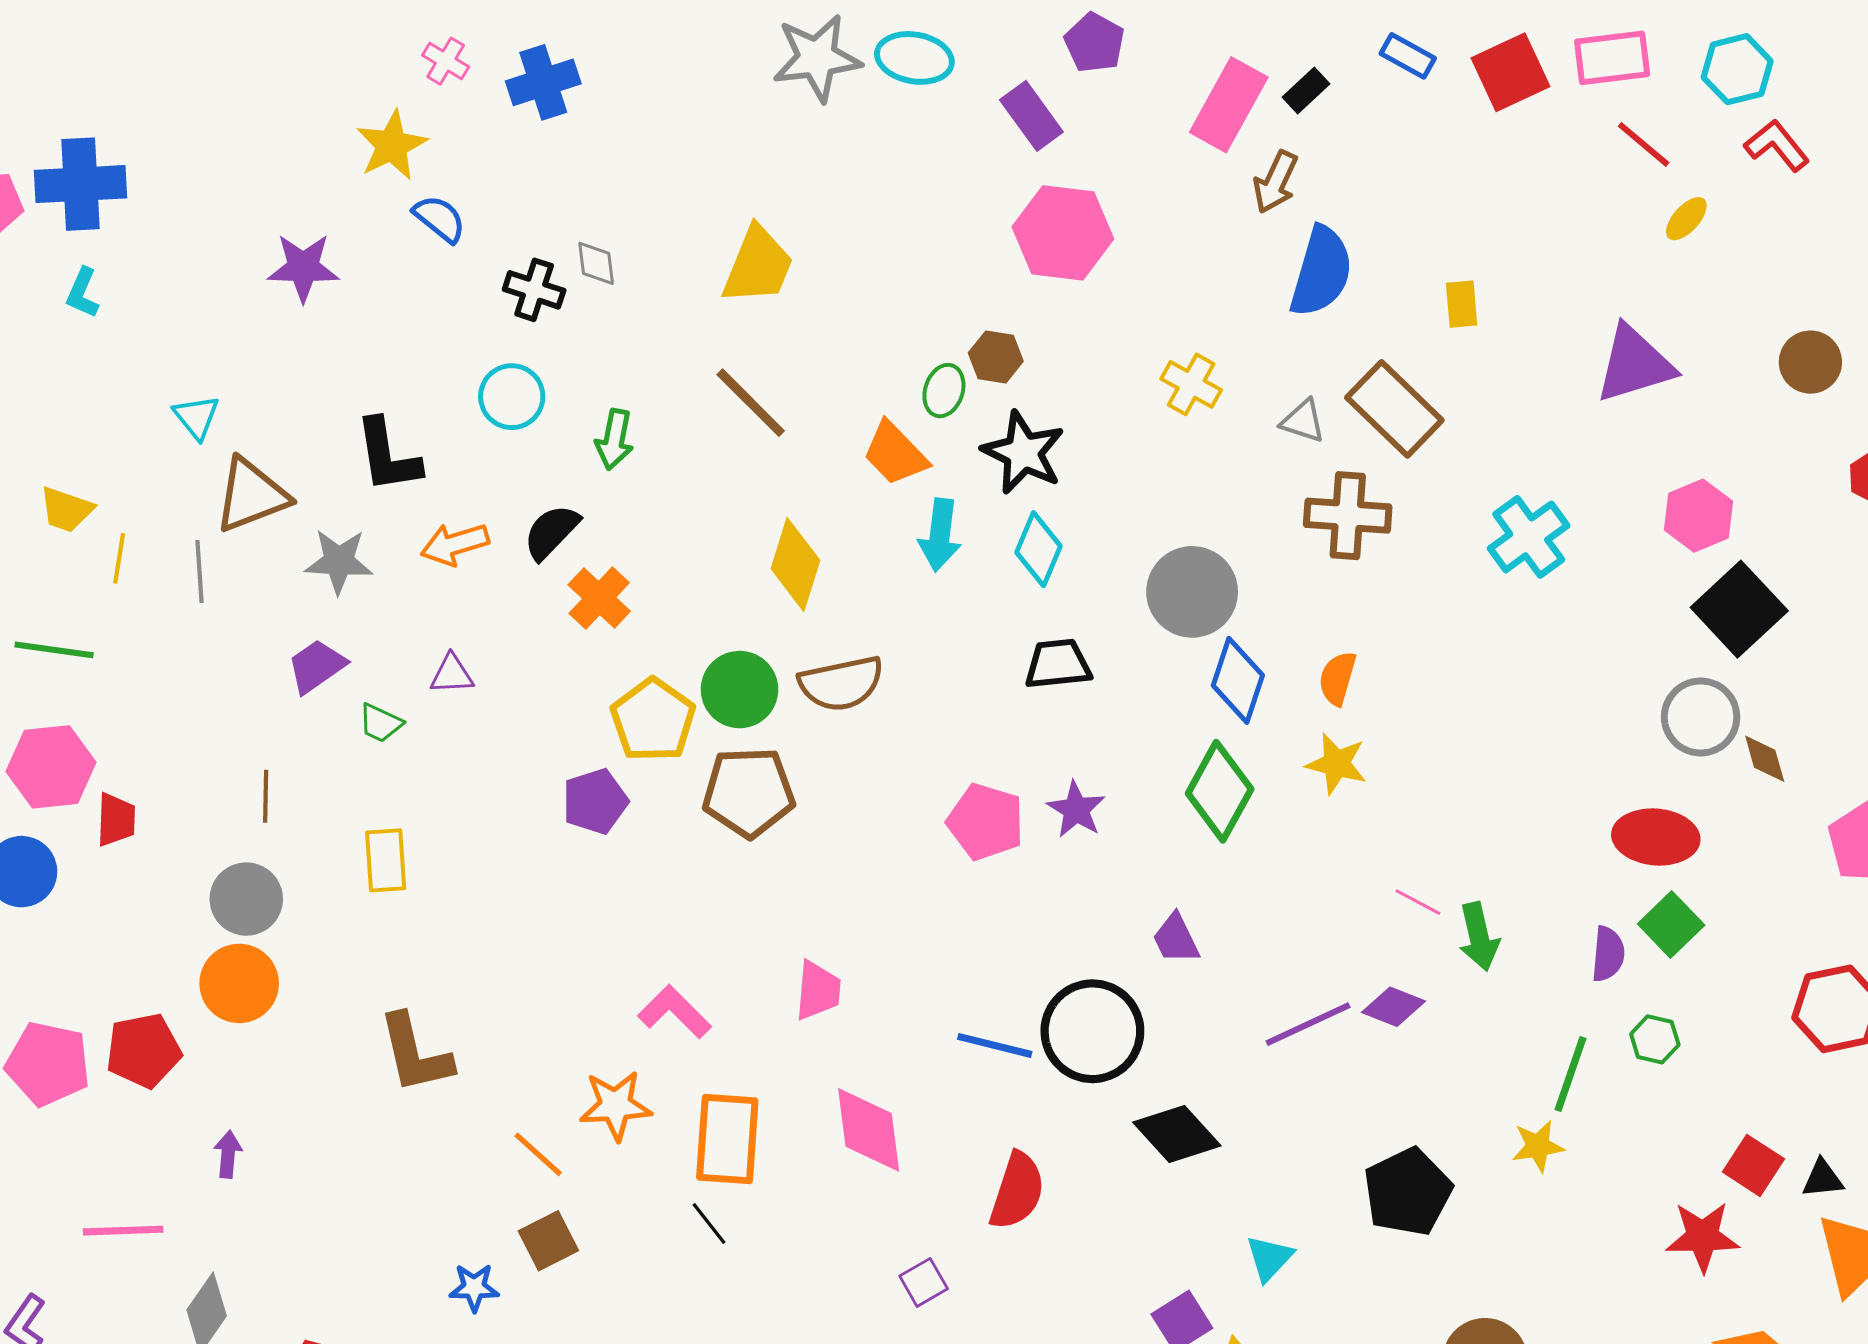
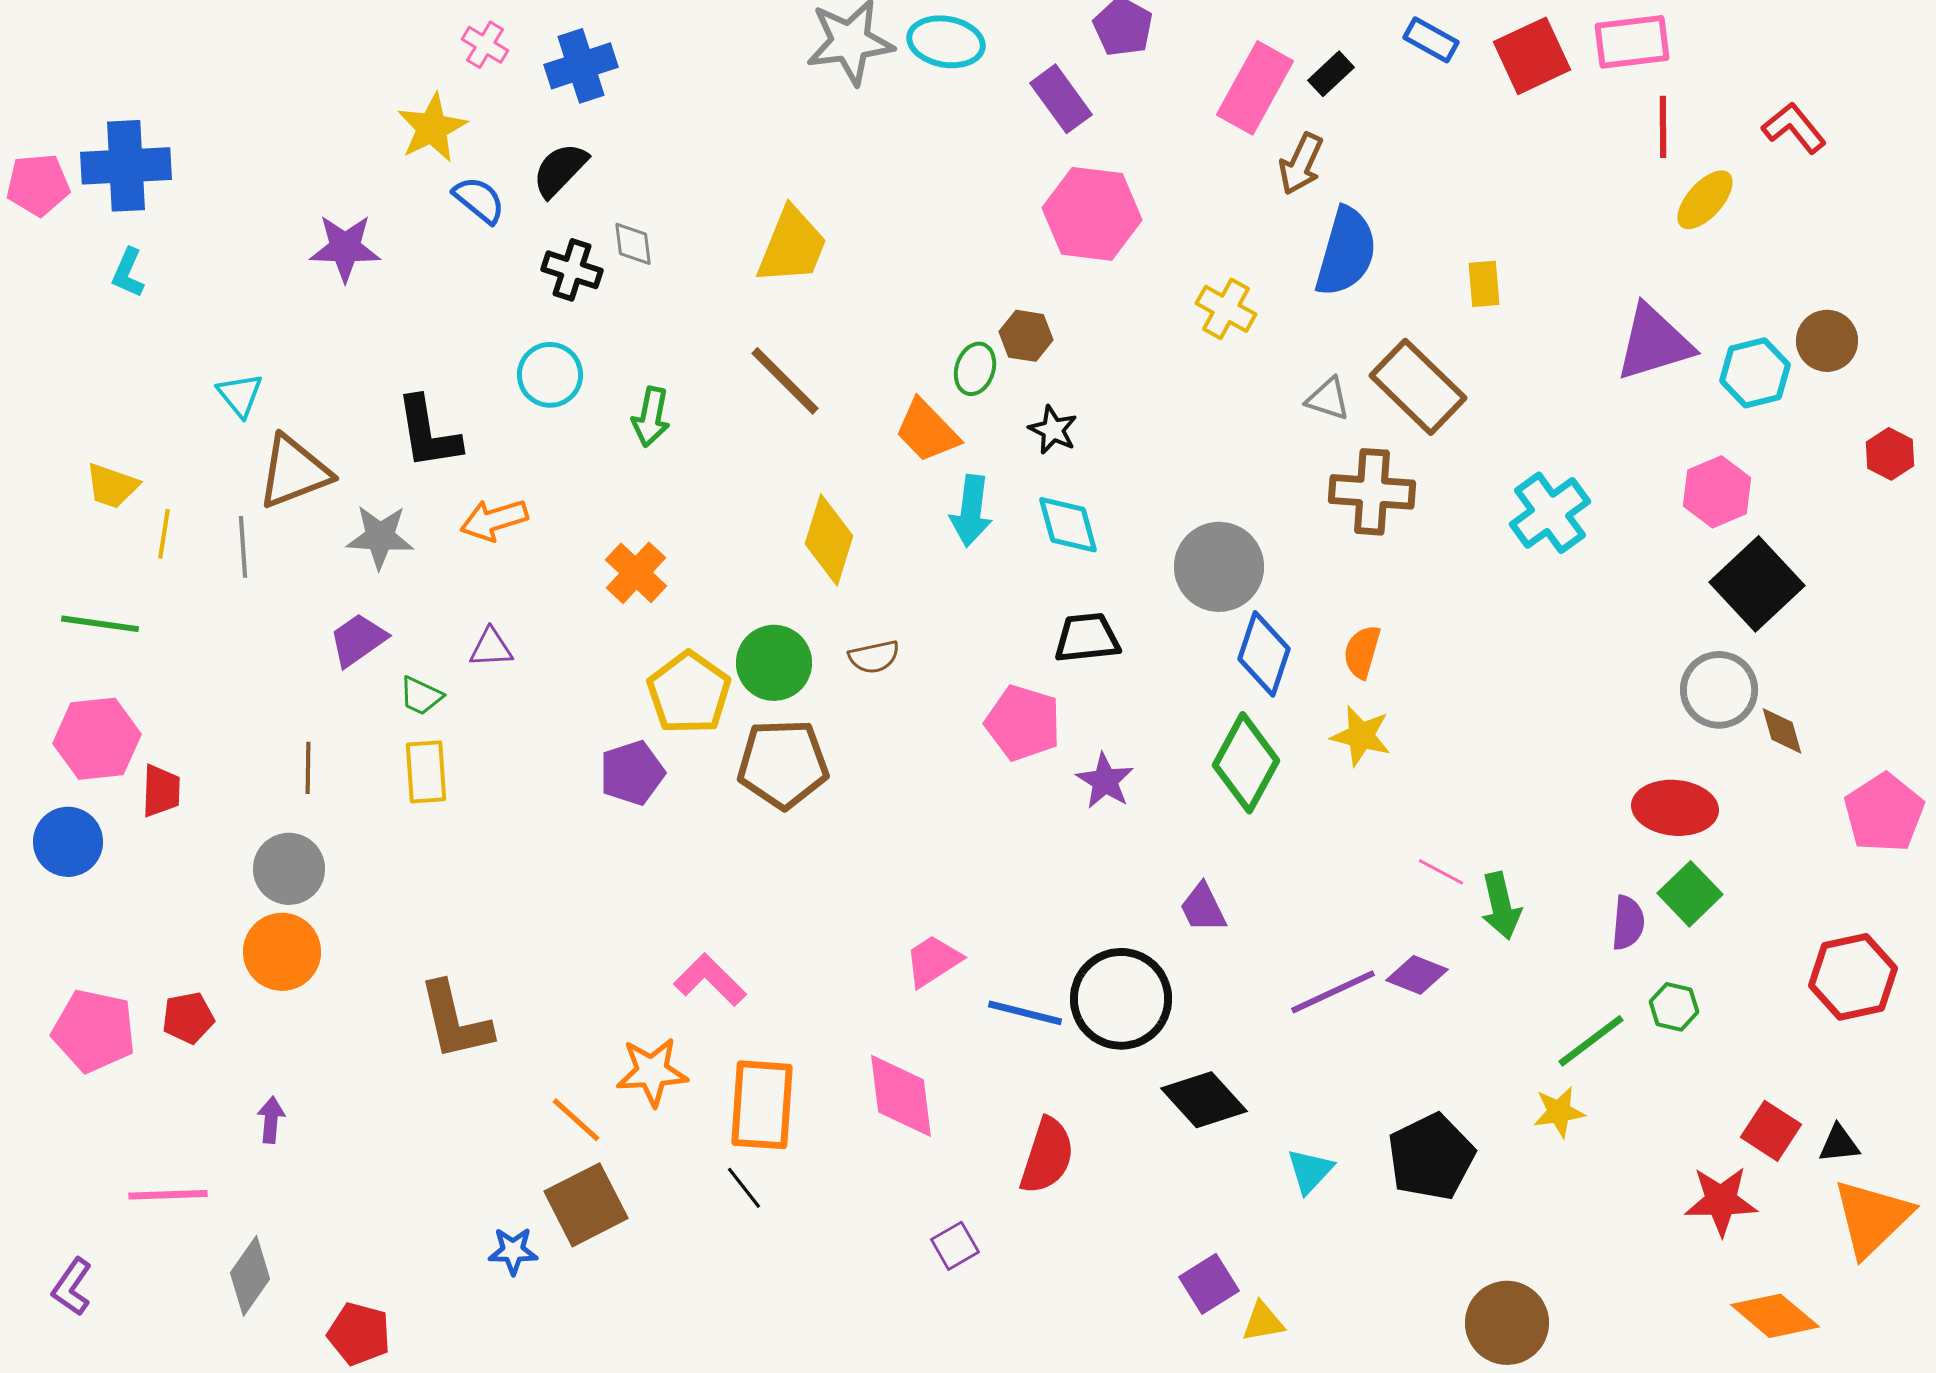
cyan hexagon: (1737, 69) -> (1755, 373), moved
red line: (1644, 144) -> (1663, 127), turned 50
yellow ellipse: (1686, 219) -> (1705, 200), size x1.4
yellow cross: (1191, 384) -> (1226, 309), moved
black star: (1023, 453) -> (1053, 430), size x0.6
black semicircle: (551, 532) -> (560, 170), moved
cyan diamond: (1039, 549) -> (1068, 525), turned -38
brown semicircle: (841, 683) -> (874, 657), size x0.6
pink pentagon: (986, 822) -> (1023, 723), moved
yellow rectangle: (386, 860) -> (426, 772), moved
pink trapezoid: (818, 991) -> (933, 961), moved, turned -128
red pentagon: (144, 1051) -> (188, 1018), size x0.7
green line: (1570, 1074) -> (1591, 1041), turned 34
brown square: (548, 1241) -> (586, 1205), size x1.4
cyan triangle: (1269, 1258) -> (1310, 1171), moved

